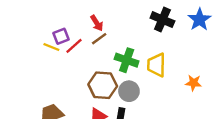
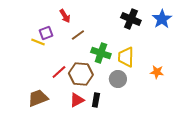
red arrow: (97, 23) -> (65, 16), moved
red line: (74, 46) -> (59, 72), moved
gray circle: (129, 91) -> (118, 79), moved

